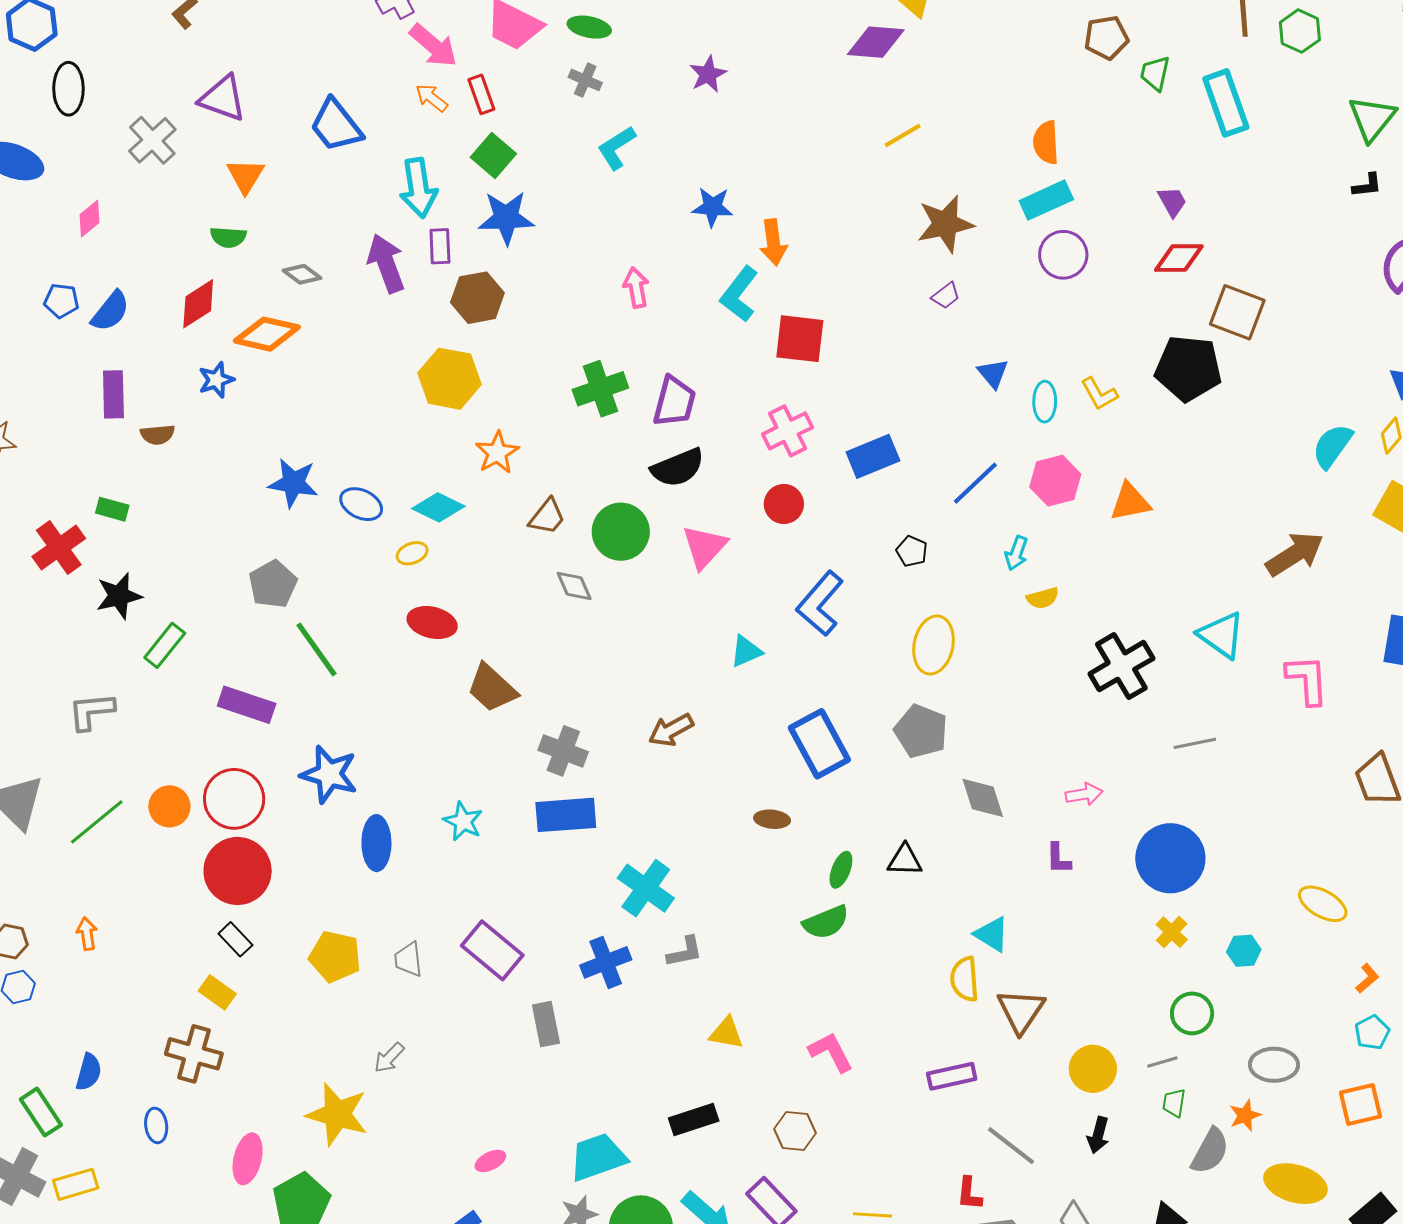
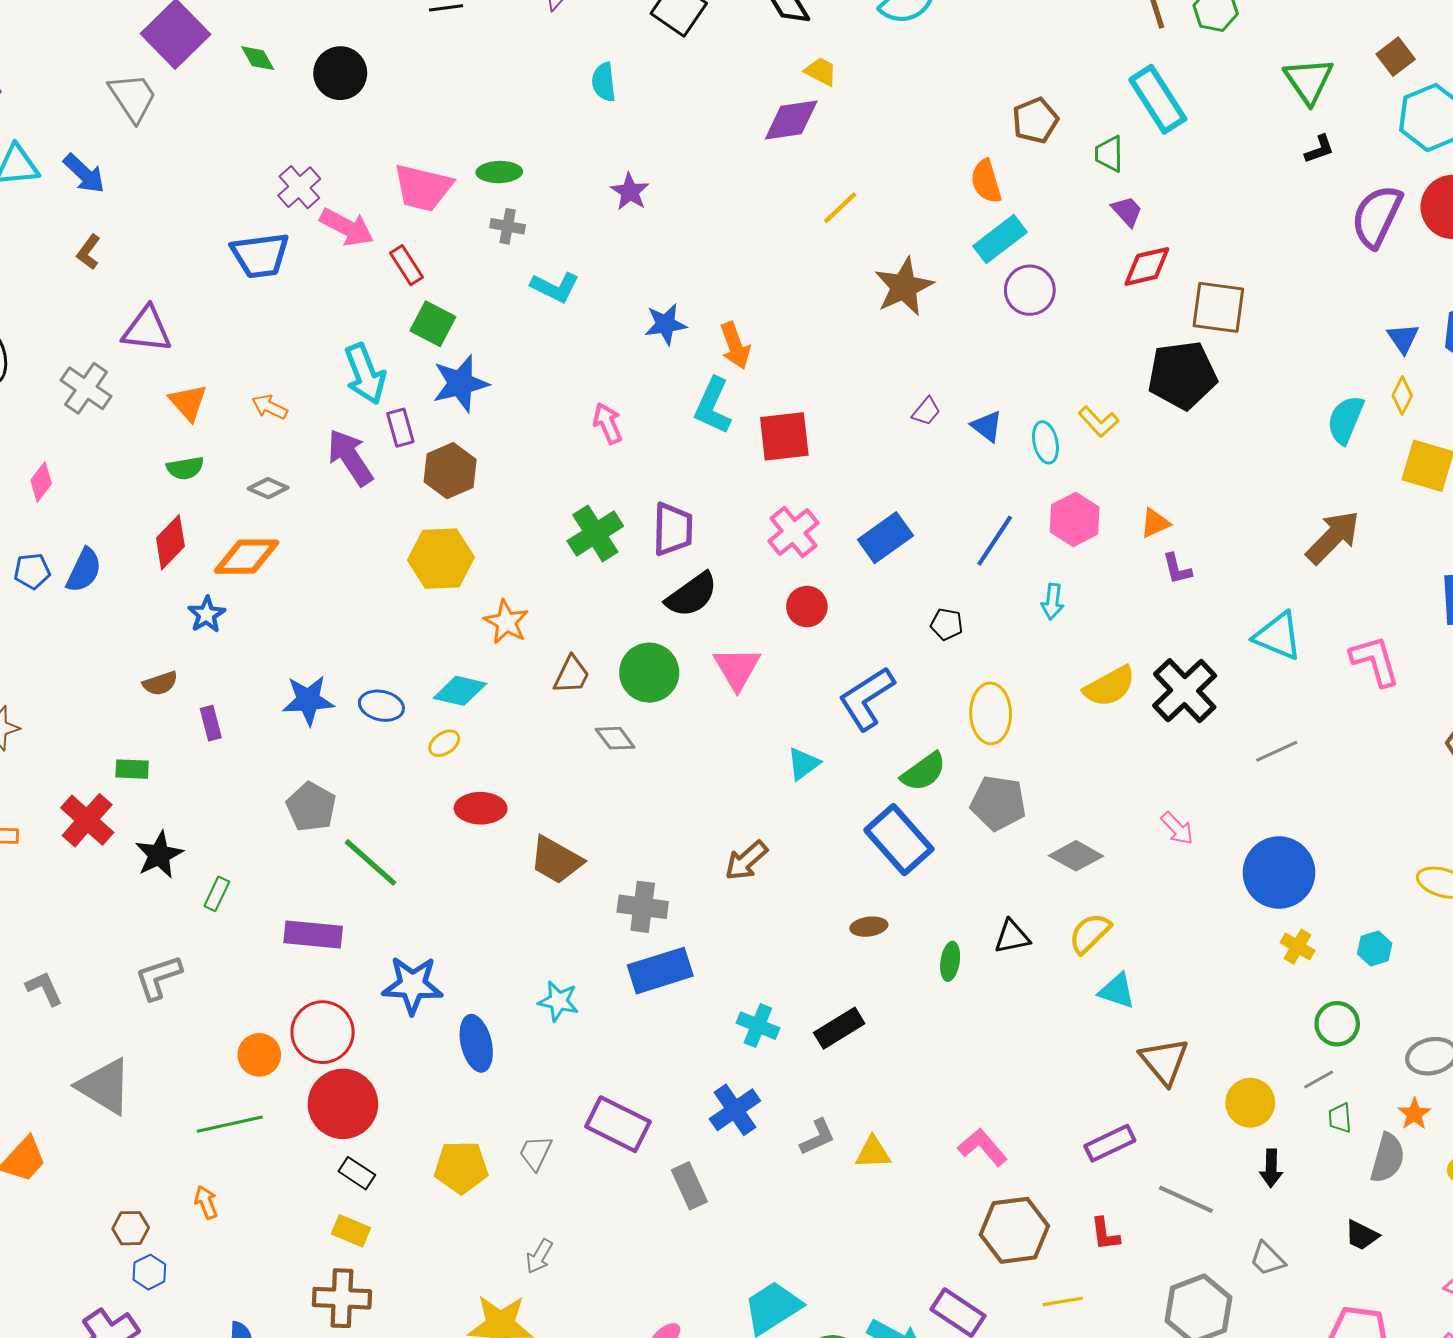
brown pentagon: (1106, 38) -> (1035, 120), moved
green trapezoid: (1155, 73) -> (1109, 154), moved
orange arrow: (431, 98) -> (270, 407), moved
blue trapezoid: (336, 125) -> (260, 255), moved, turned -46
cyan L-shape: (616, 148) -> (555, 287), turned -108
purple trapezoid: (946, 296) -> (926, 411), moved
purple rectangle: (113, 394) -> (211, 723), moved, size x0.7
orange triangle: (1130, 502) -> (1155, 523), size x0.7
yellow semicircle: (1043, 598) -> (1109, 686), moved, size x1.6
blue L-shape: (820, 604) -> (867, 698), turned 30
green rectangle: (165, 645) -> (217, 894), size x0.7
pink arrow: (1084, 794) -> (1177, 828), turned 69
gray diamond: (983, 798) -> (1076, 856), turned -30
green line: (97, 822) -> (230, 1124), moved, turned 40
purple L-shape: (1058, 858) -> (1177, 569), moved
cyan cross: (646, 888) -> (758, 1026), size x0.7
green semicircle: (826, 922) -> (924, 772), moved
gray L-shape: (685, 952) -> (818, 1137), moved
gray trapezoid: (408, 959) -> (536, 1153), turned 45
yellow semicircle: (965, 979) -> (1090, 933), moved, turned 63
black rectangle: (694, 1119) -> (839, 1028), moved
brown hexagon: (795, 1131) -> (1014, 1230), moved, size x1.6
red L-shape: (969, 1194) -> (1105, 1234), moved

